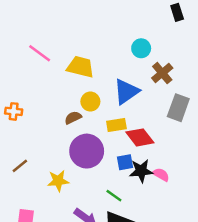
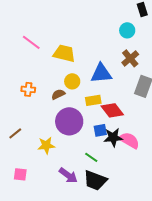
cyan circle: (141, 48) -> (127, 30), moved
blue triangle: (126, 92) -> (101, 73), turned 30
orange cross: (14, 111) -> (28, 89), moved
pink semicircle: (161, 175) -> (129, 140), size x1.5

